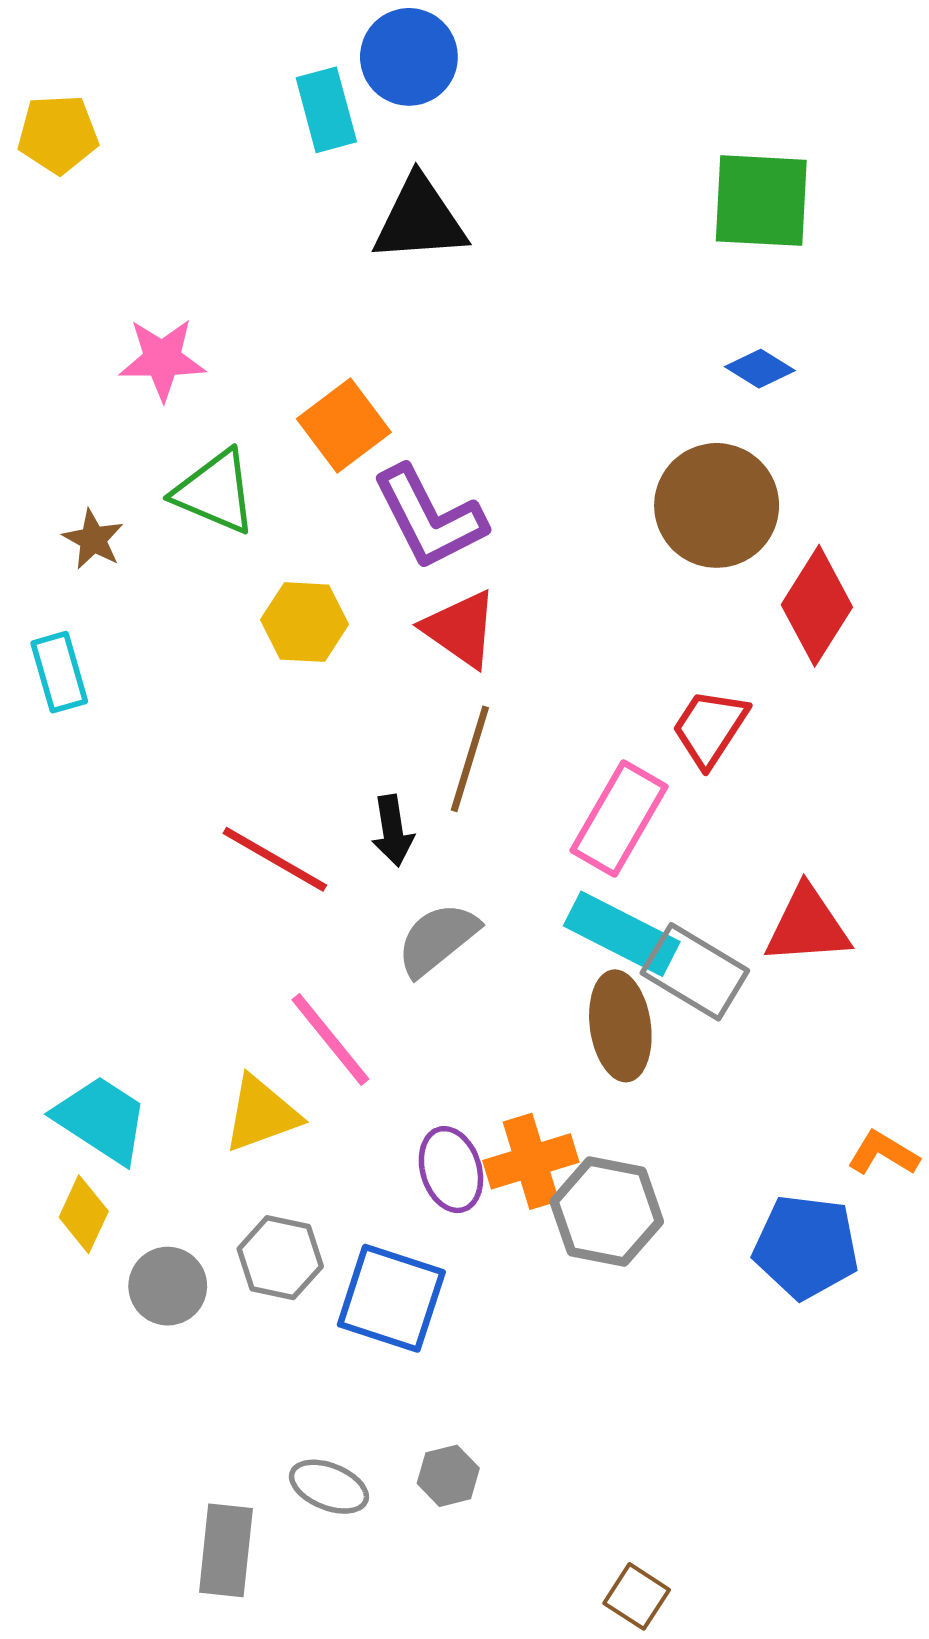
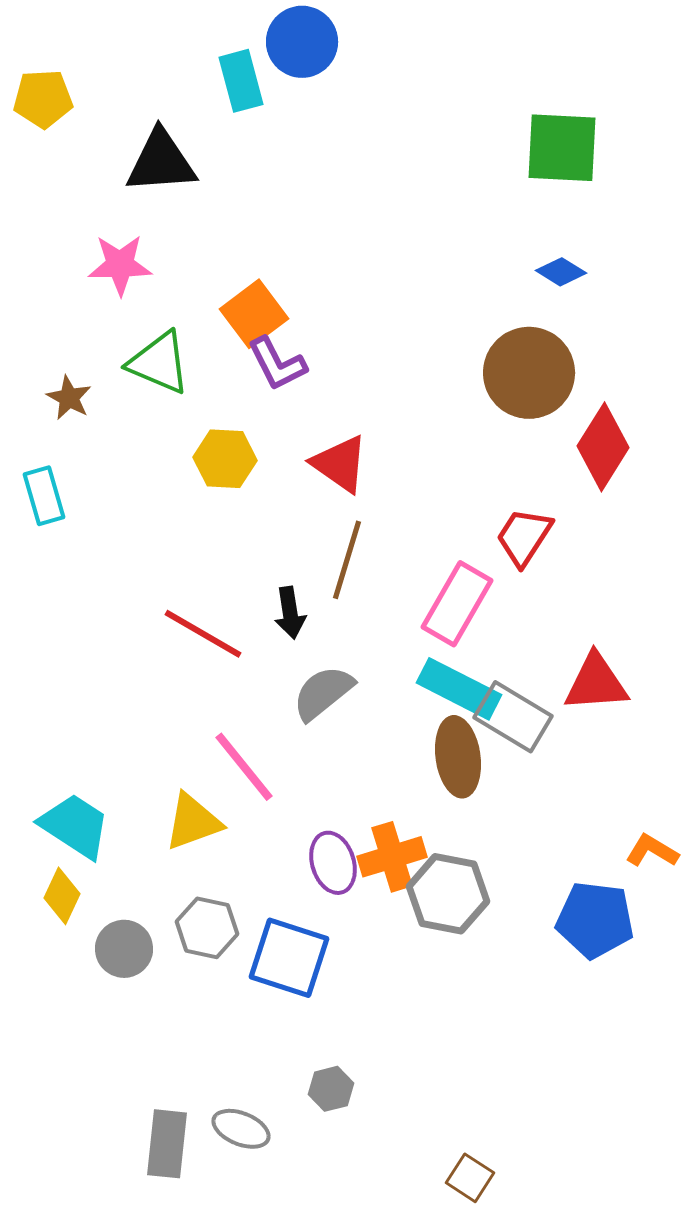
black triangle: (420, 220) -> (161, 162), moved
purple L-shape: (429, 518) -> (277, 364), moved, size x0.7
gray ellipse: (329, 1487) -> (241, 1129), moved

